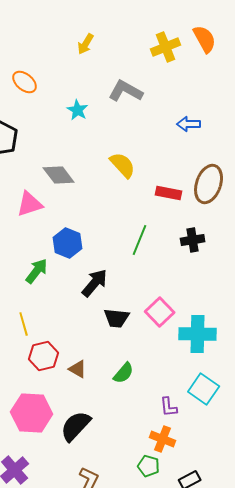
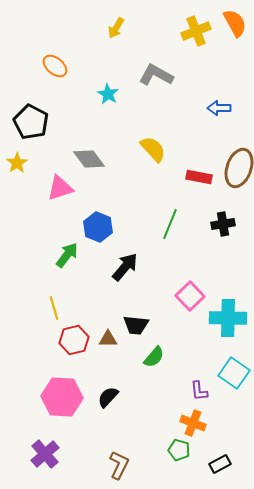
black trapezoid: (117, 318) -> (136, 325), moved
brown triangle: (78, 369) -> (108, 339), moved, turned -30
black semicircle: (76, 426) -> (108, 397), moved, size x0.7

